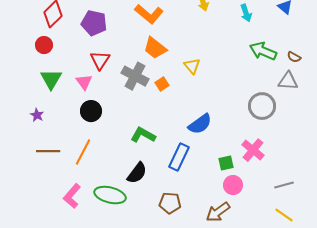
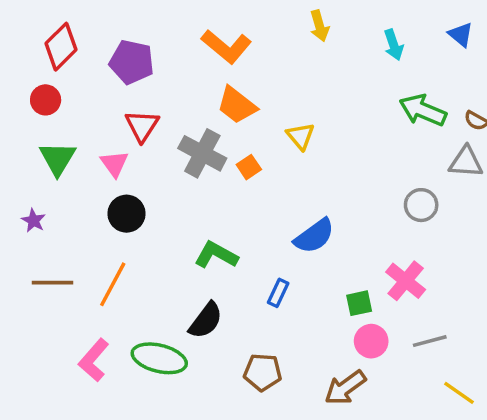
gray circle: (262, 106) -> (421, 205), size x0.7
blue rectangle: (179, 157) -> (278, 293), size x0.6
gray line: (284, 185) -> (430, 341), moved

